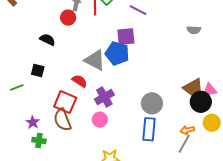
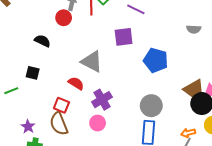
blue pentagon: (117, 53) -> (156, 60), moved
red square: (65, 102) -> (61, 105), size x0.7

